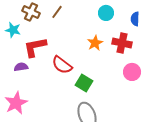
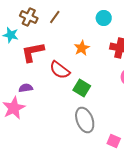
orange star: (95, 43) -> (82, 48), moved
purple semicircle: (21, 67) -> (26, 88), moved

